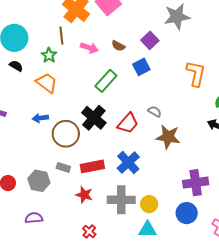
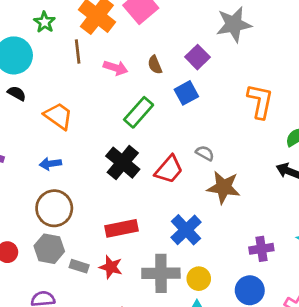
brown semicircle: (118, 46) -> (155, 65), turned 40
green star: (49, 55) -> (45, 22), moved
brown circle: (66, 134) -> (54, 208), moved
blue cross: (128, 163) -> (186, 230), moved
gray rectangle: (63, 167) -> (79, 266), moved
purple cross: (196, 183) -> (261, 249), size x0.7

